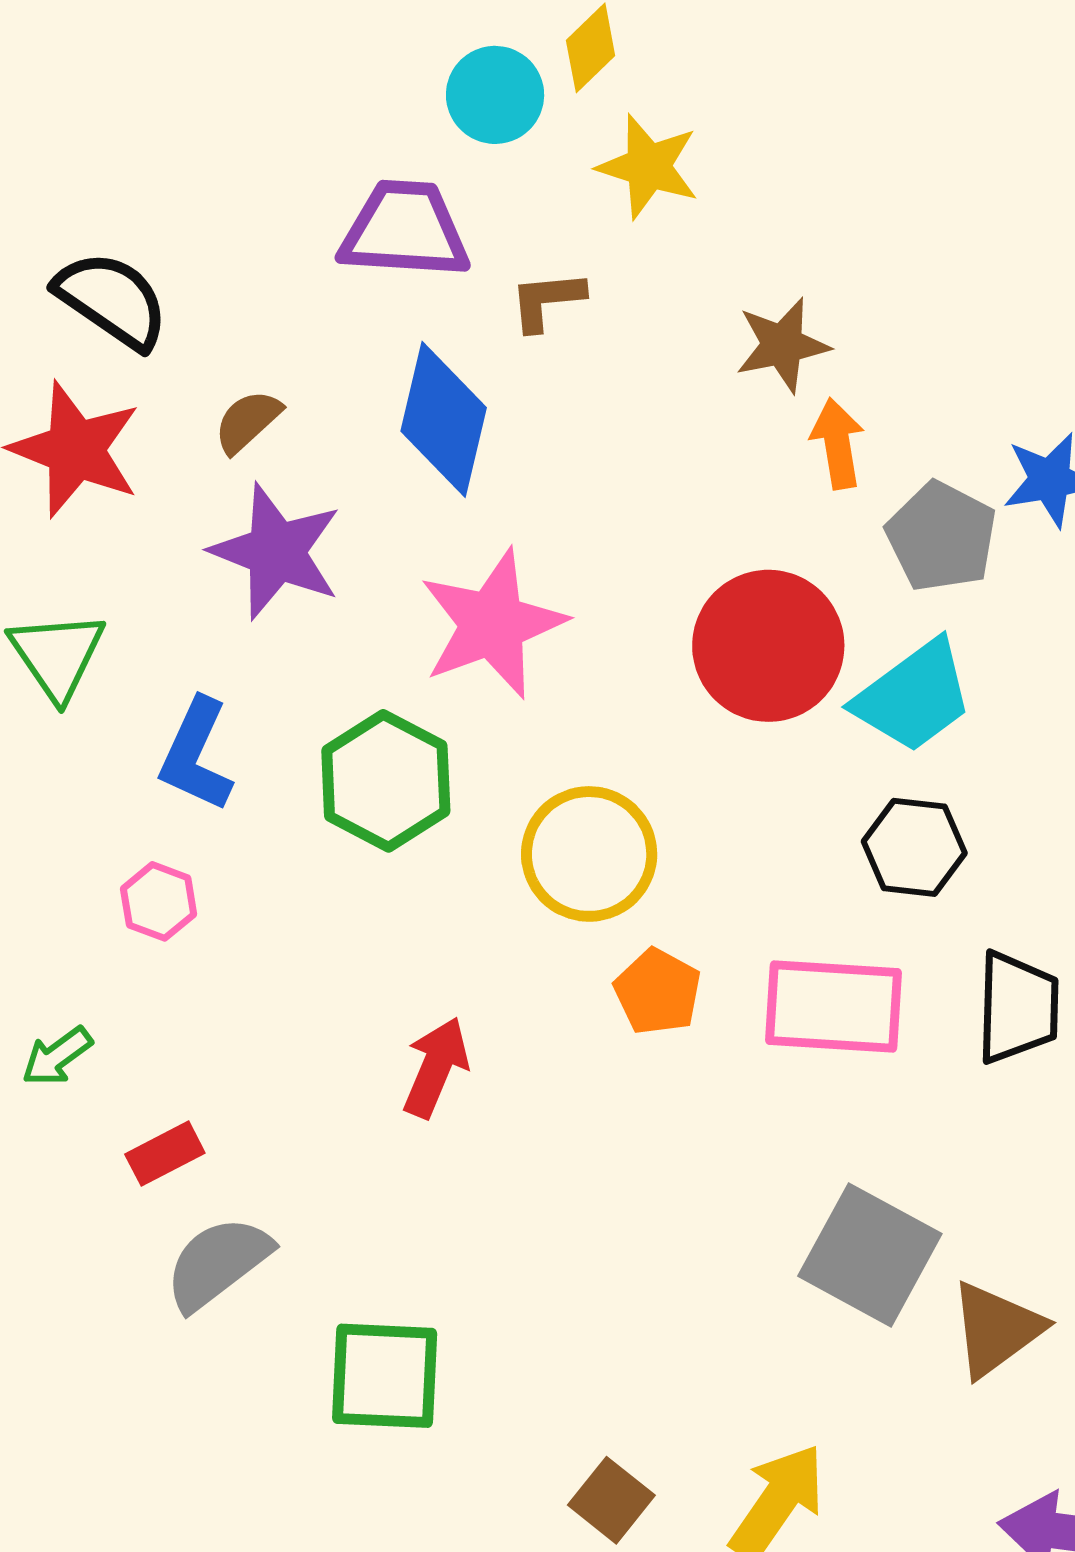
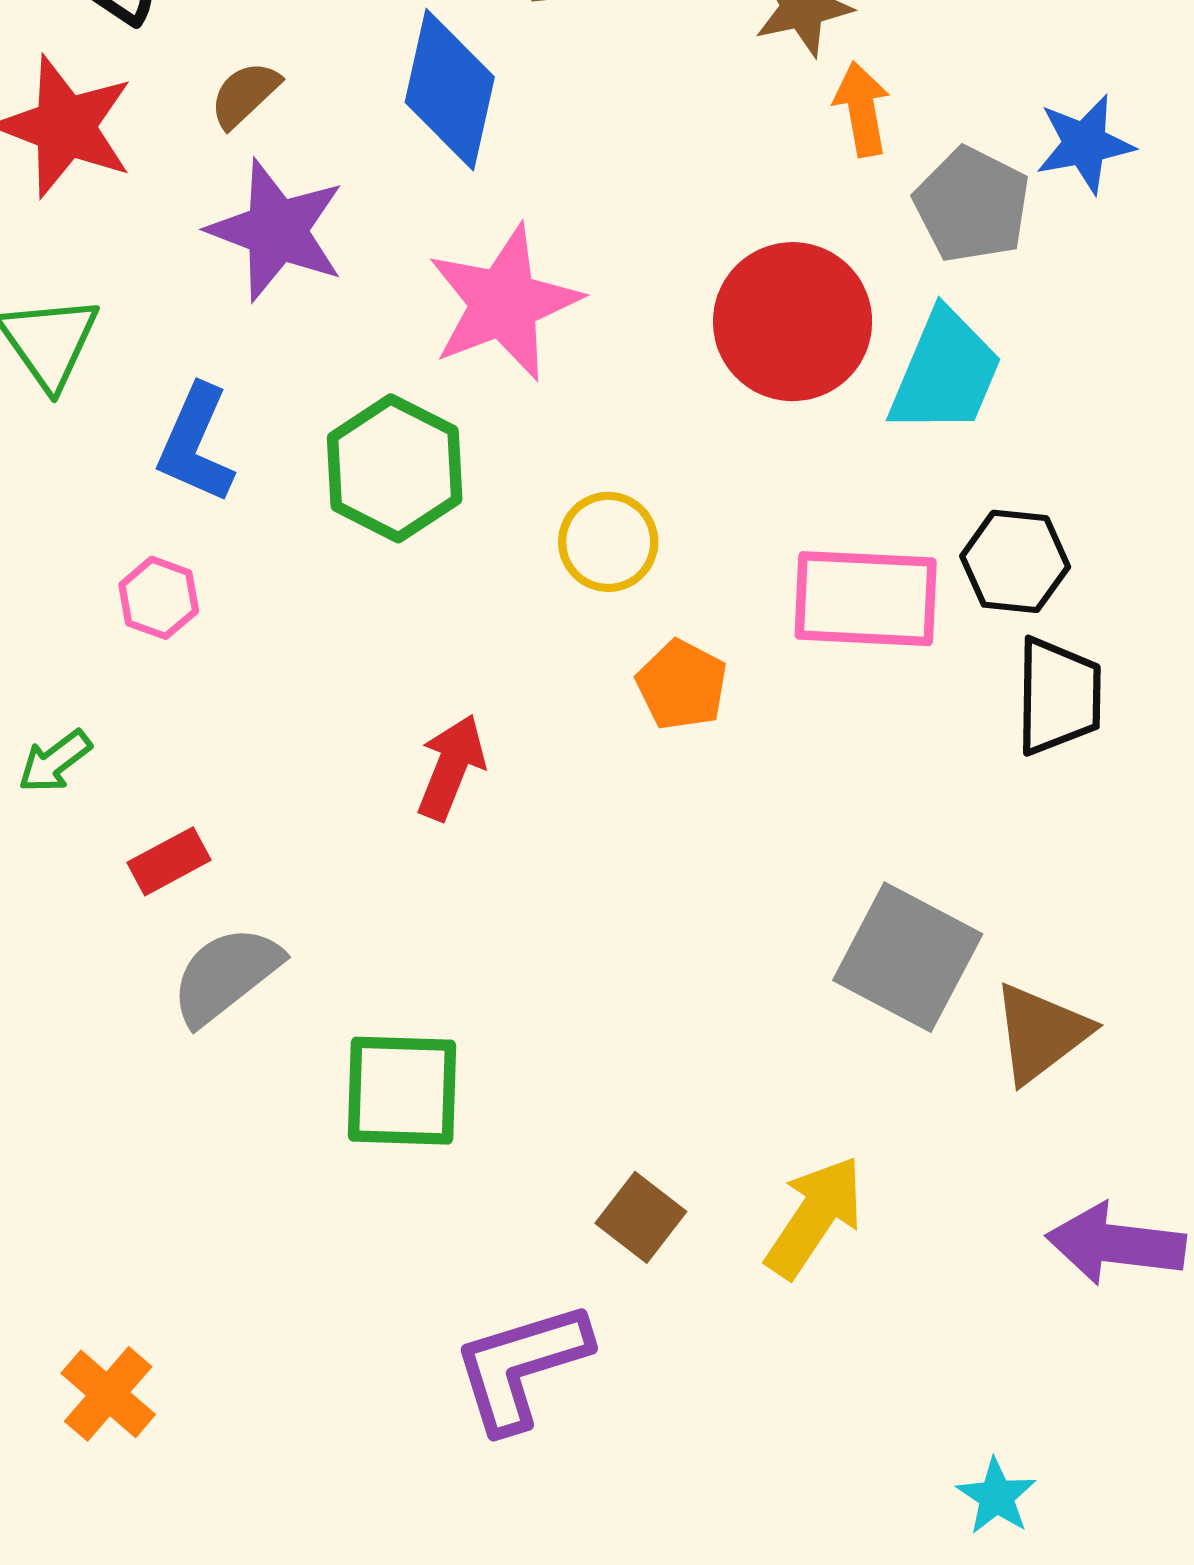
cyan trapezoid: (914, 696) -> (945, 372), turned -30
black hexagon: (914, 847) -> (1015, 561), moved
yellow circle: (589, 854) -> (608, 542), size x0.7
pink rectangle: (834, 1007) -> (866, 599), moved

